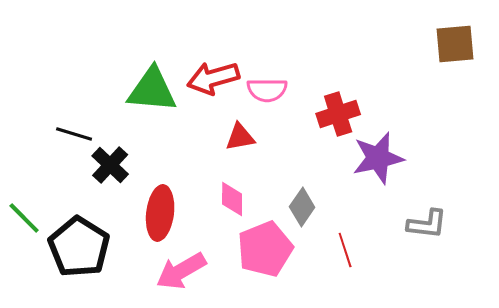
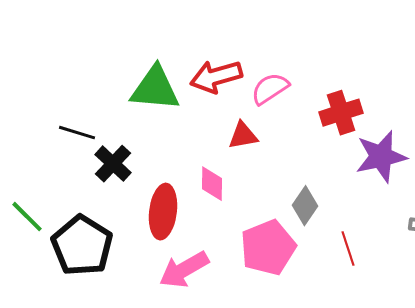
pink semicircle: (267, 90) -> (270, 89), turned 147
pink diamond: (232, 199) -> (212, 184), moved

